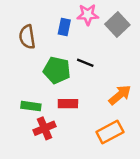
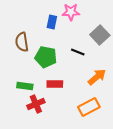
gray square: (117, 25) -> (100, 35), moved
brown semicircle: (27, 37) -> (22, 42), moved
black line: (85, 63) -> (78, 52), moved

